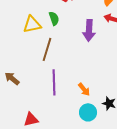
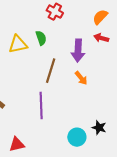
brown line: (47, 49) -> (51, 71), moved
orange arrow: (84, 89) -> (81, 78), moved

